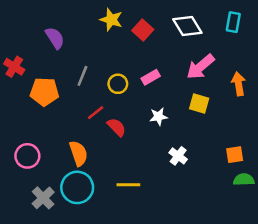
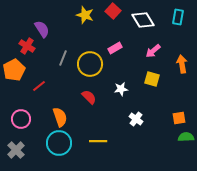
red square: (143, 30) -> (113, 11), moved
red cross: (14, 67) -> (27, 46), moved
pink arrow: (200, 67) -> (153, 51), size x0.7
pink rectangle: (151, 77) -> (115, 48), moved
yellow circle: (118, 84) -> (90, 64), size x1.6
orange pentagon: (44, 92) -> (14, 70), moved, turned -30
red line: (96, 113) -> (39, 86), moved
gray cross: (43, 198) -> (16, 150), moved

